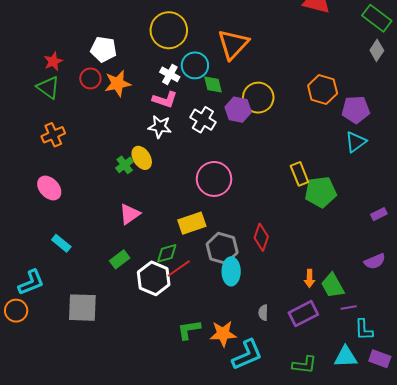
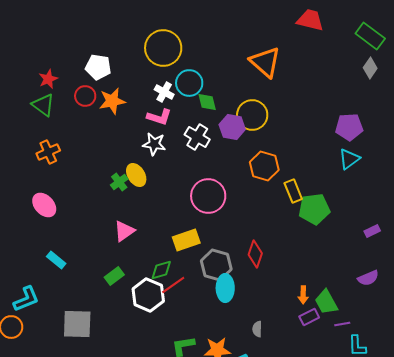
orange triangle: (233, 44) -> (265, 62), moved, turned -32
orange hexagon: (323, 90) -> (264, 166), moved
purple rectangle: (303, 314) -> (309, 317), moved, size x0.7

